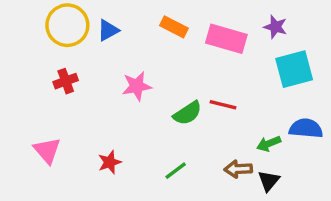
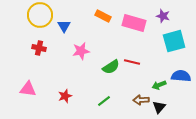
blue triangle: (108, 30) -> (64, 26), moved, turned -32
red cross: (66, 81) -> (39, 48), turned 32
pink triangle: (47, 150) -> (28, 89), turned -42

